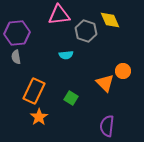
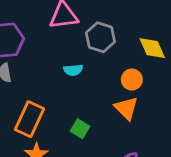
yellow diamond: (110, 20) -> (152, 48), moved
orange circle: (123, 71) -> (132, 80), moved

